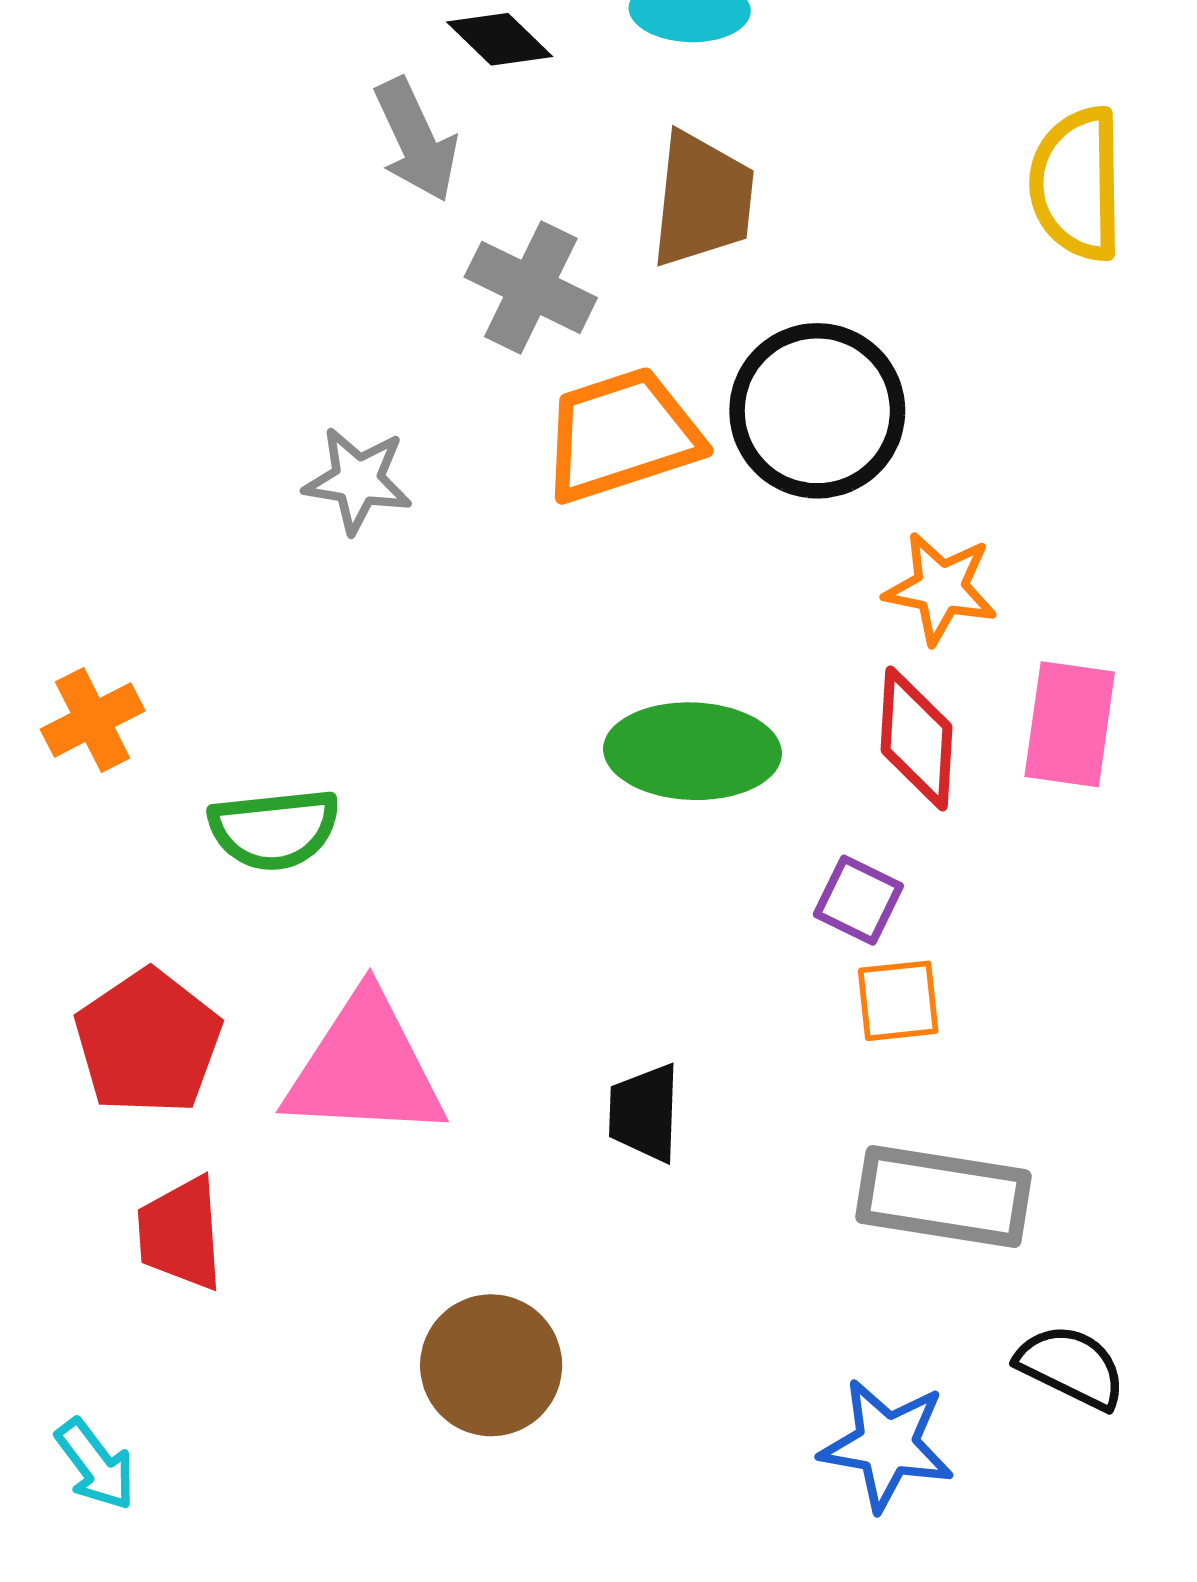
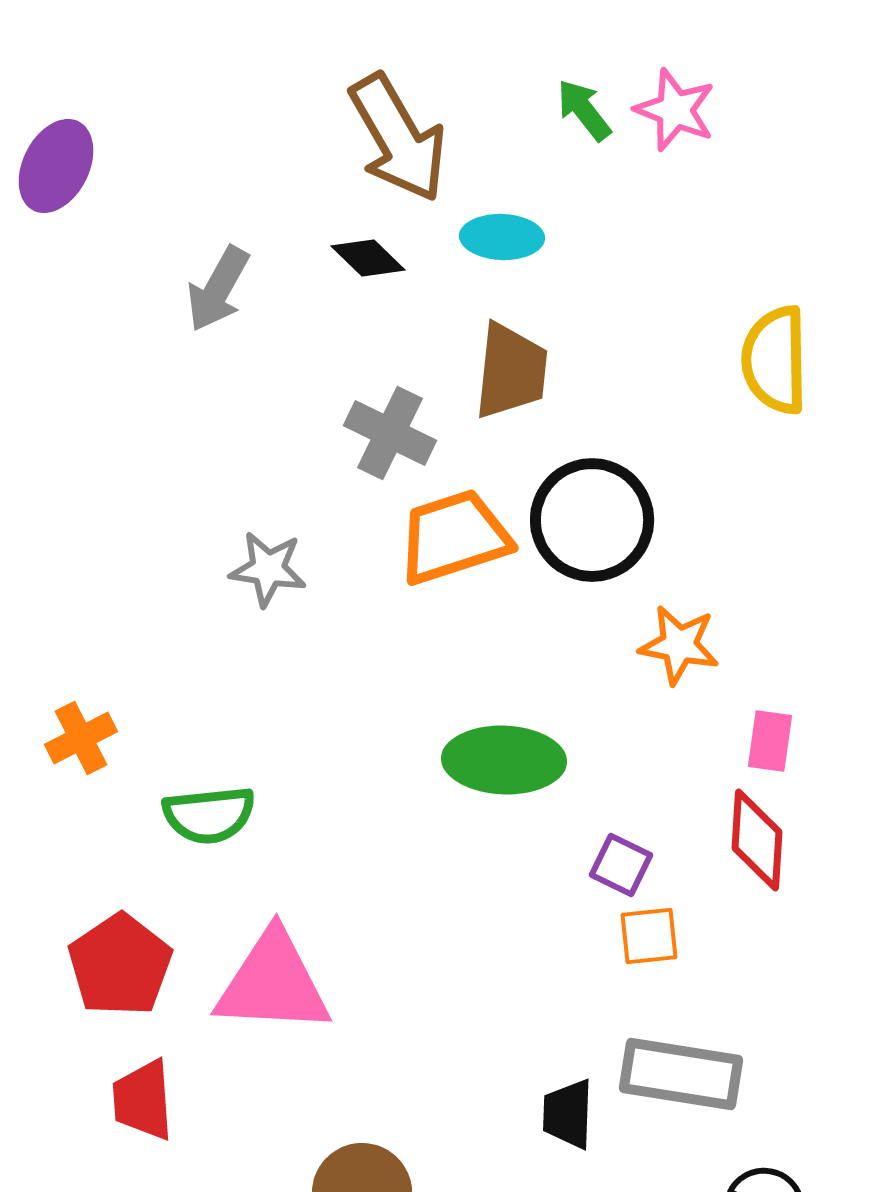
gray arrow: (416, 140) -> (218, 289), moved, turned 54
pink rectangle: (1070, 724) -> (770, 741), size x0.7
red diamond: (917, 738) -> (757, 840), moved
black trapezoid: (644, 1113) -> (568, 1114), moved

